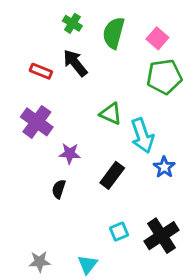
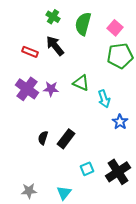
cyan arrow: (142, 136) -> (104, 99), size x0.7
purple star: (70, 153) -> (51, 89), moved
black rectangle: (112, 175) -> (66, 139), moved

